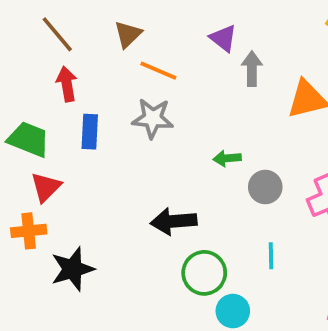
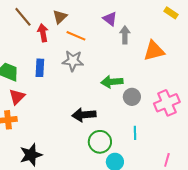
red arrow: (67, 84) -> (43, 33), moved
green arrow: (227, 158) -> (112, 82), size x1.5
black star: (73, 269) -> (31, 155), moved

